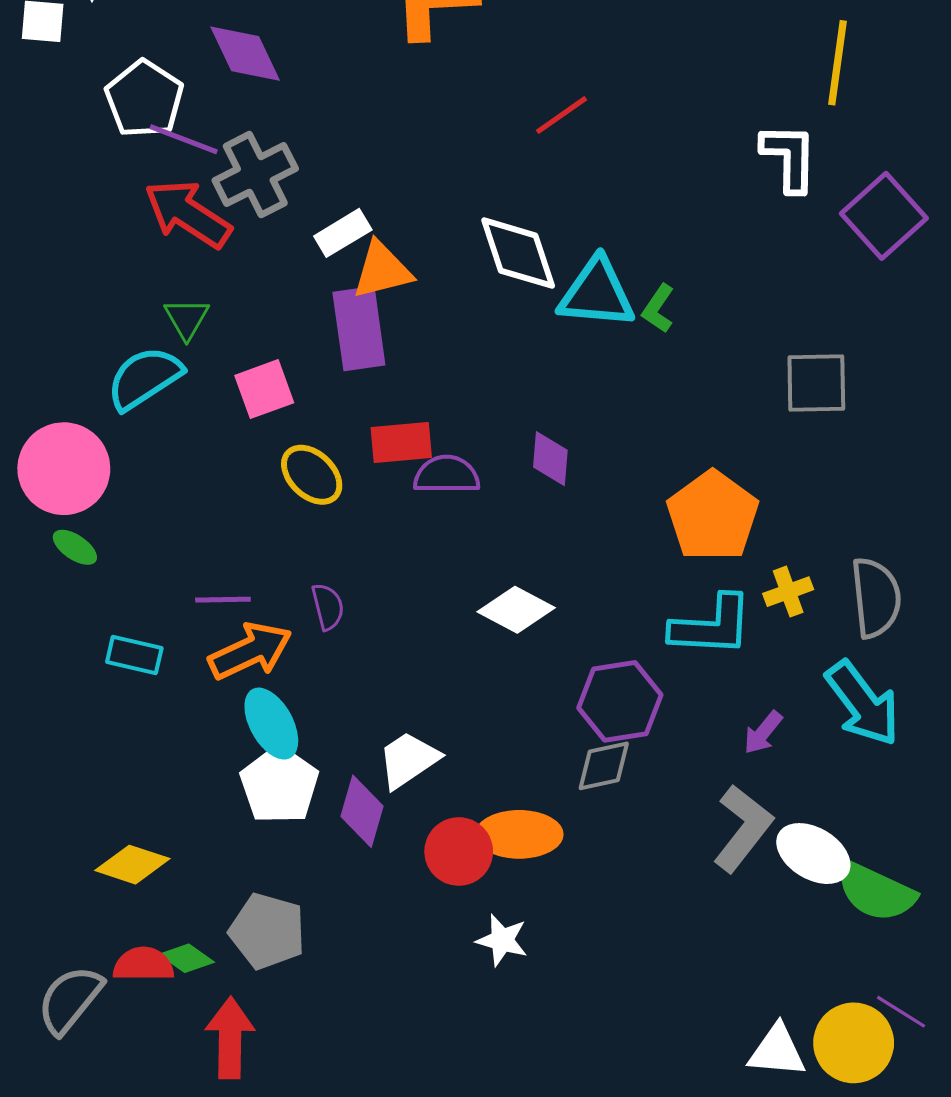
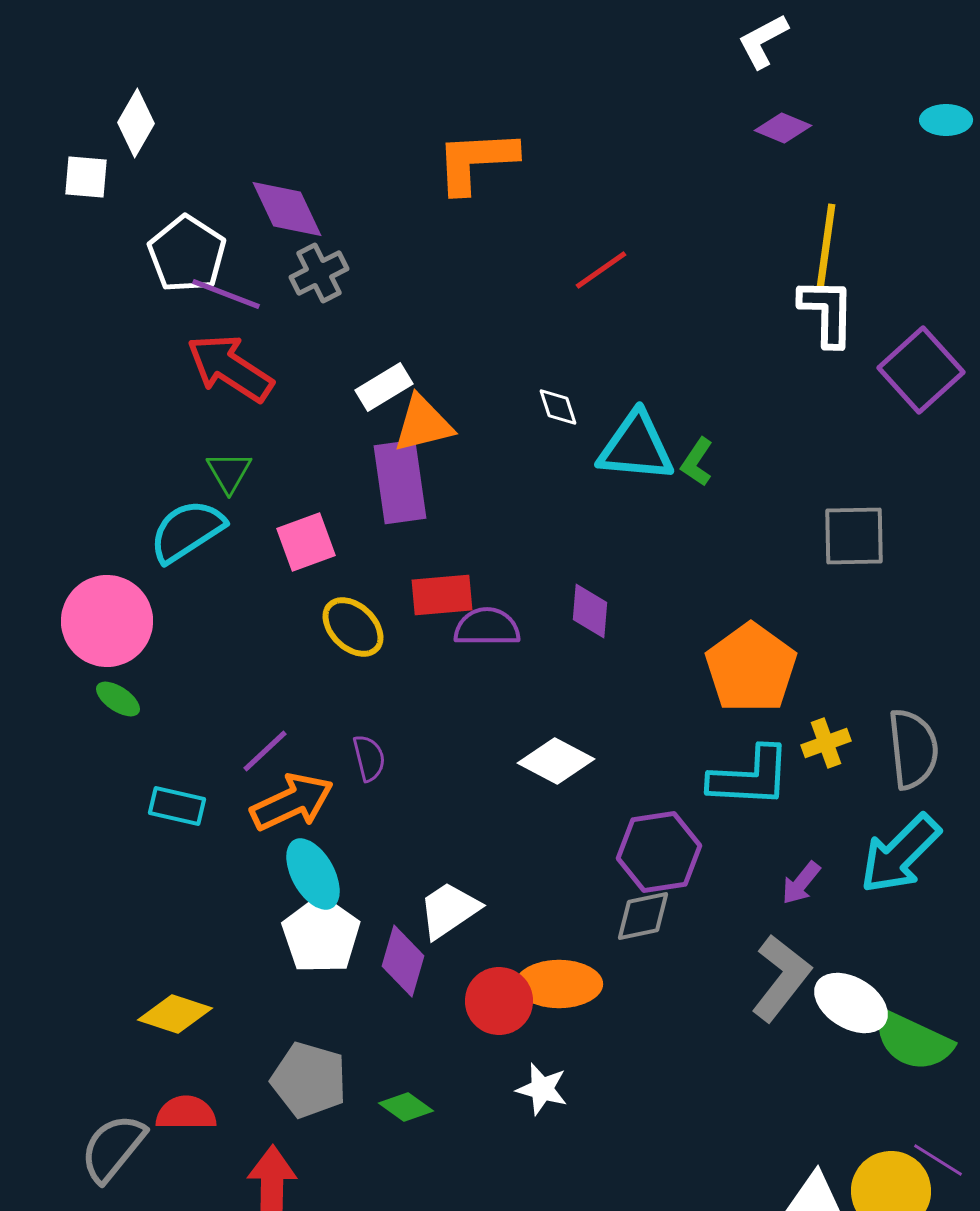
yellow line: (837, 63) -> (826, 246), moved
gray cross: (255, 175) -> (319, 273), moved, size x0.7
white diamond: (518, 253) -> (558, 407), size x0.5
purple line: (223, 600) -> (265, 751), turned -42
cyan arrow: (863, 703) -> (900, 854), turned 82
green diamond: (187, 958) -> (406, 1107), moved

